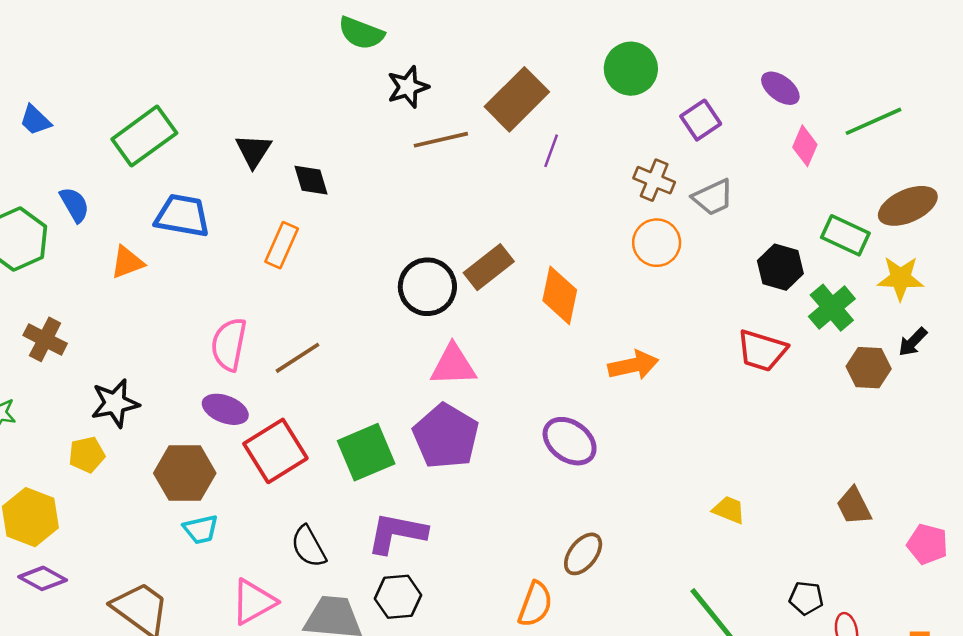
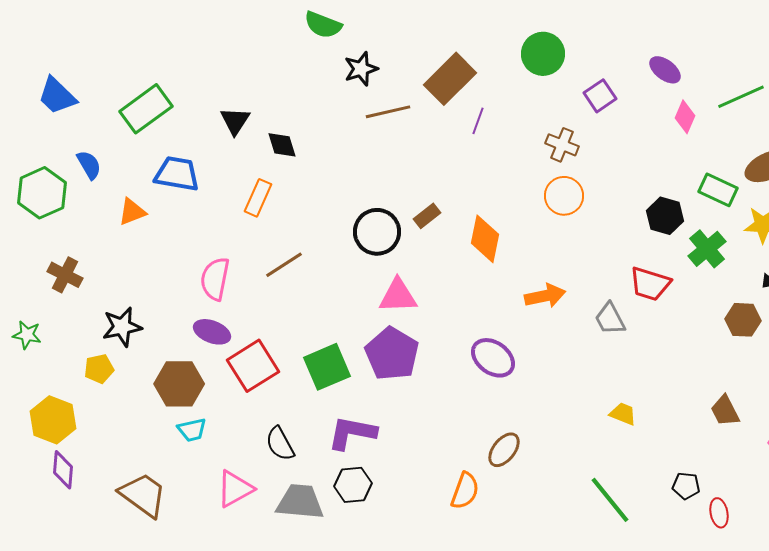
blue trapezoid: (35, 120) -> (57, 96), size x1.5
gray trapezoid: (713, 197) -> (610, 319), moved, turned 87
brown rectangle: (489, 267) -> (427, 216), size x0.7
brown line: (298, 358) -> (284, 265), moved
brown hexagon: (869, 368) -> (743, 320), moved
purple diamond: (43, 578) -> (63, 470), turned 66

